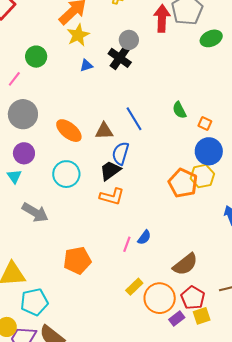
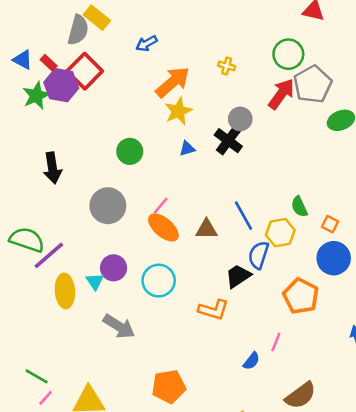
red arrow: (162, 18) -> (281, 94), turned 32
green circle: (36, 57) -> (130, 151), moved
pink line: (14, 79) -> (161, 206), moved
purple circle: (24, 153) -> (114, 268), moved
blue semicircle: (121, 153) -> (259, 255), moved
black trapezoid: (110, 171) -> (238, 276), moved
yellow hexagon: (202, 176) -> (280, 233), moved
pink line: (127, 244) -> (276, 342), moved

